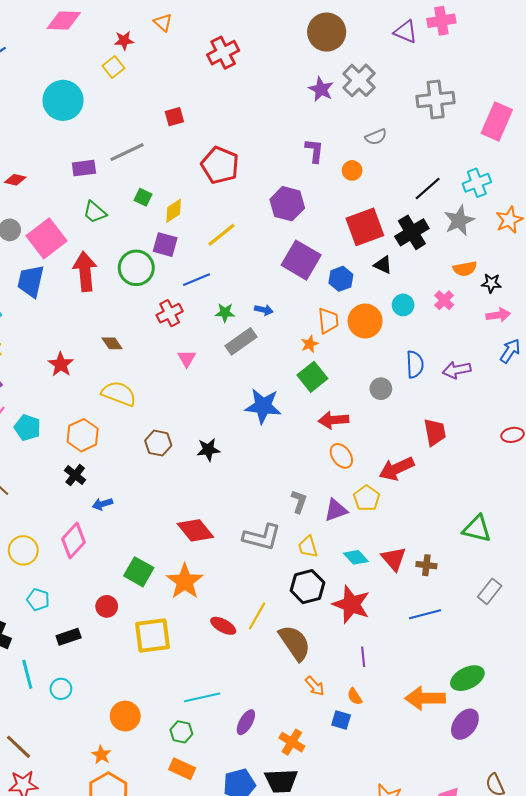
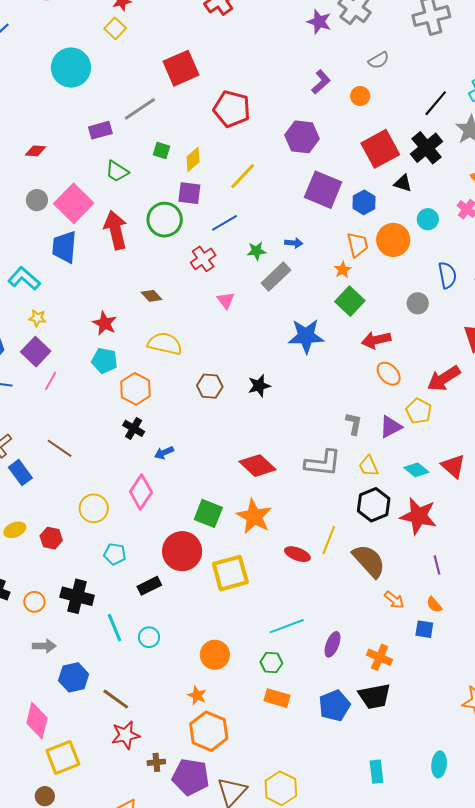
red square: (174, 117) -> (181, 68), size x1.8
purple L-shape: (314, 151) -> (321, 82), turned 50
cyan pentagon: (27, 428) -> (105, 361), moved
red circle: (107, 606) -> (182, 551), size x1.8

